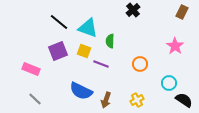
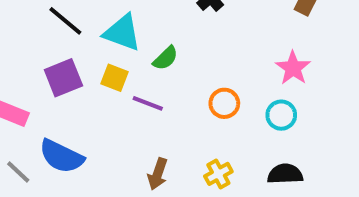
green semicircle: (110, 41) -> (165, 58), turned -136
cyan circle: (169, 83) -> (281, 115), moved
blue semicircle: (81, 91) -> (61, 156), moved
black semicircle: (184, 100) -> (285, 174), moved, turned -36

